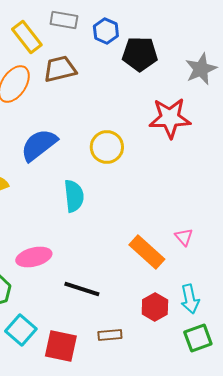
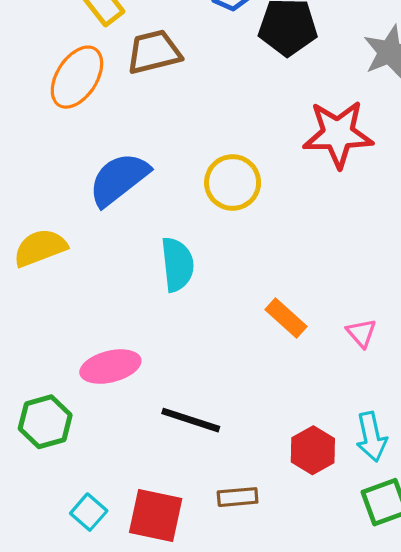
orange rectangle: (147, 252) -> (286, 318), moved, size x0.7
cyan square: (21, 330) -> (89, 512), moved, size x0.7

